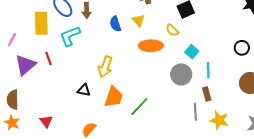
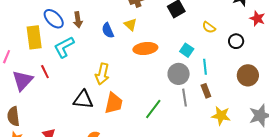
yellow semicircle: (172, 30) -> (209, 27), moved
black triangle: (84, 90) -> (83, 100), size x1.5
green line: (139, 107) -> (153, 109), moved
gray line: (195, 112) -> (184, 98), moved

